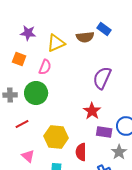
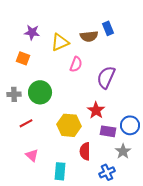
blue rectangle: (104, 29) -> (108, 28), turned 32
pink semicircle: (45, 67) -> (76, 64), moved
yellow hexagon: (56, 137) -> (69, 125), moved

